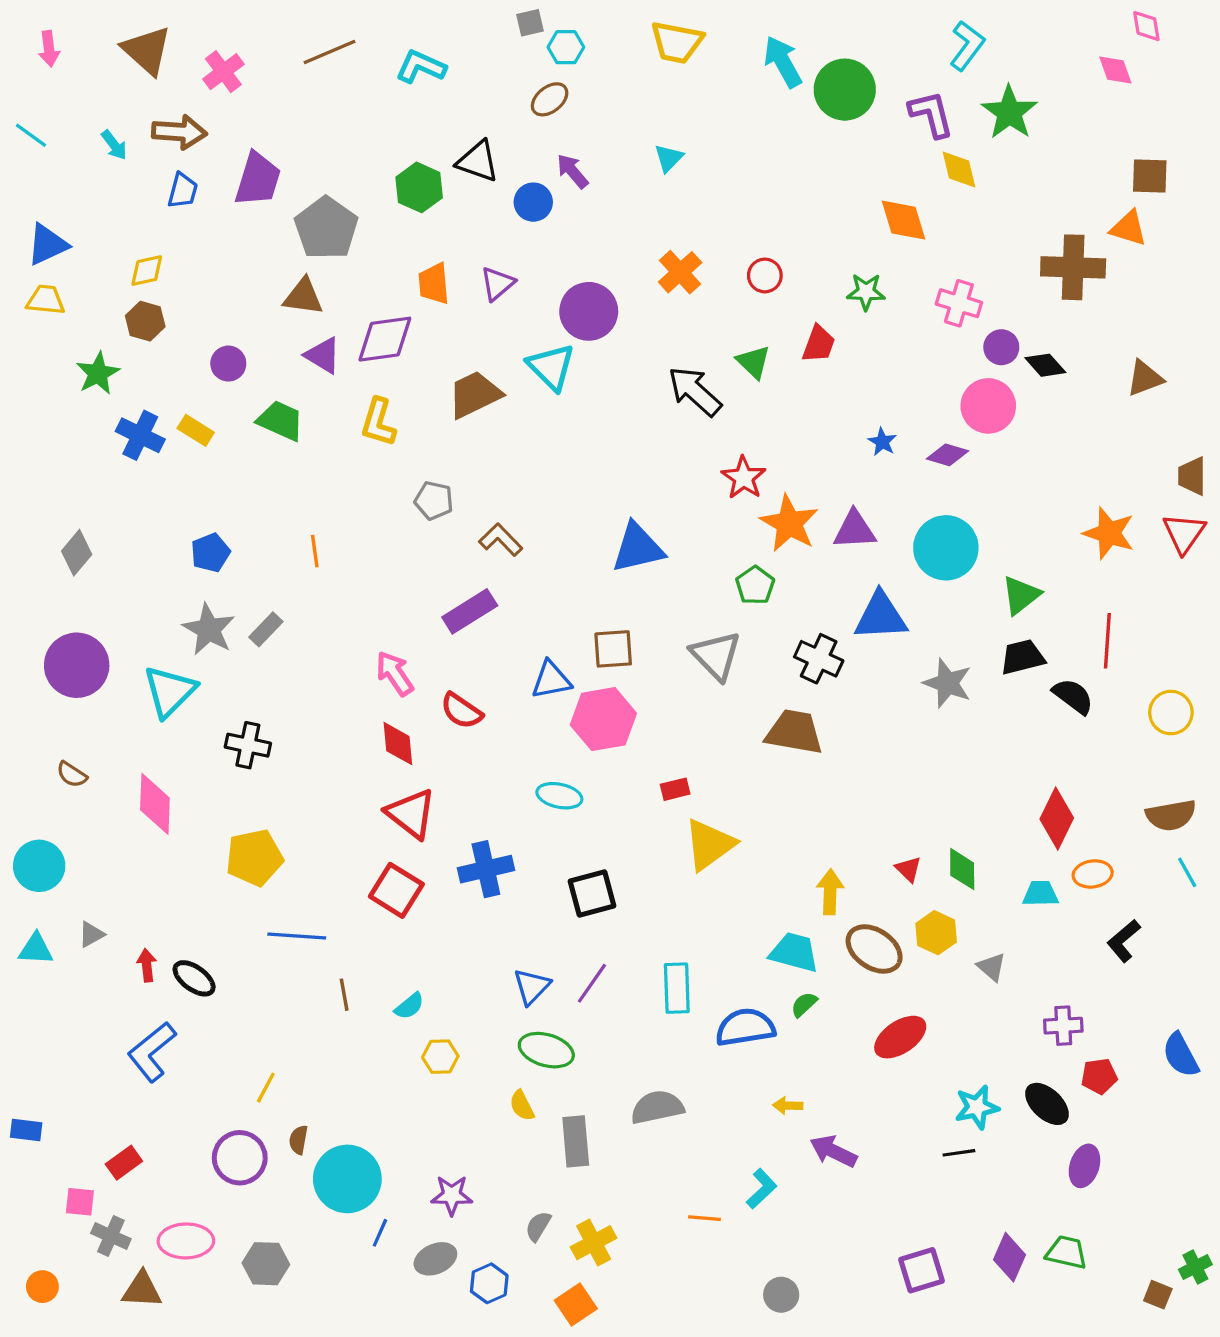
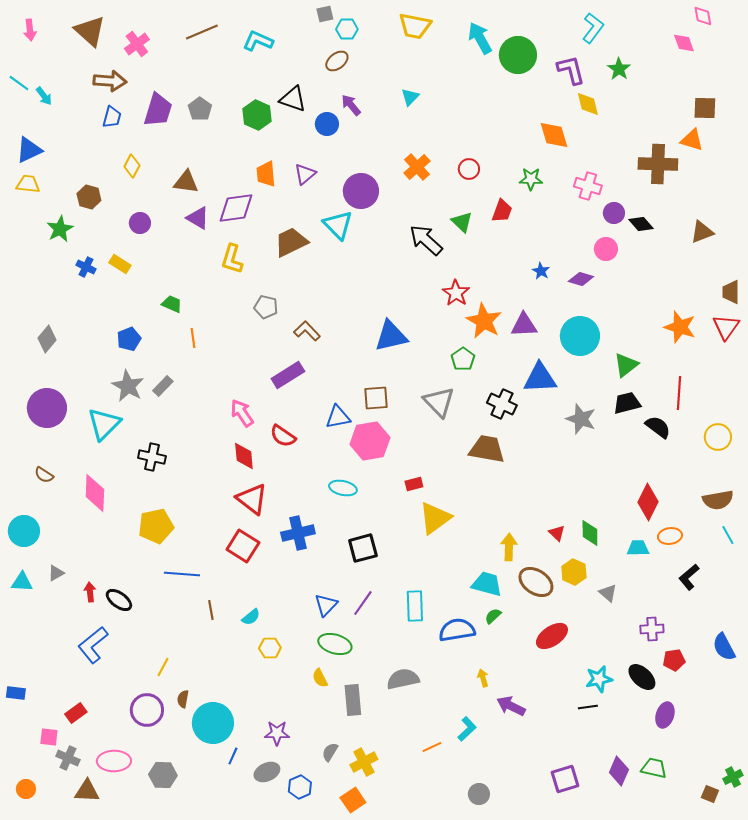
green star: (1009, 112) -> (619, 69), size x0.7
cyan arrow: (114, 145) -> (44, 96), moved
gray pentagon: (326, 228) -> (200, 109), moved, size x0.6
yellow diamond: (147, 271) -> (132, 166), moved, turned -50
pink circle: (988, 406) -> (606, 249), size x0.7
green trapezoid: (280, 421) -> (172, 304), moved, size x0.7
blue cross: (140, 435) -> (86, 267), size x0.7
yellow arrow: (788, 1106) -> (483, 678), turned 72
orange line: (705, 1218) -> (432, 747), turned -30

